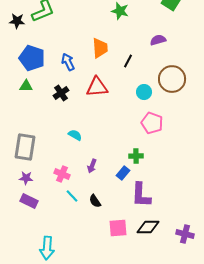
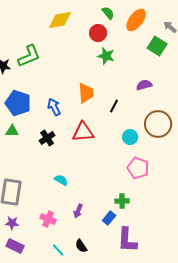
cyan line: (72, 196) -> (58, 250), moved

